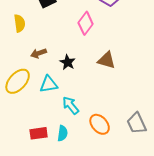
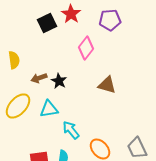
yellow semicircle: (20, 23) -> (14, 60), moved
black star: (68, 62) -> (59, 81), moved

